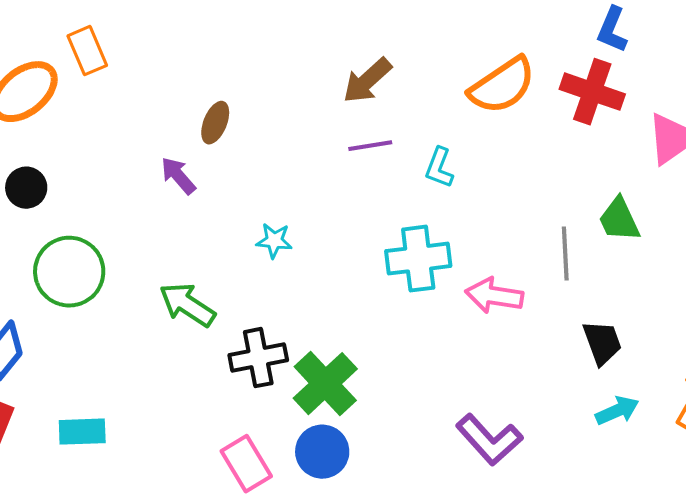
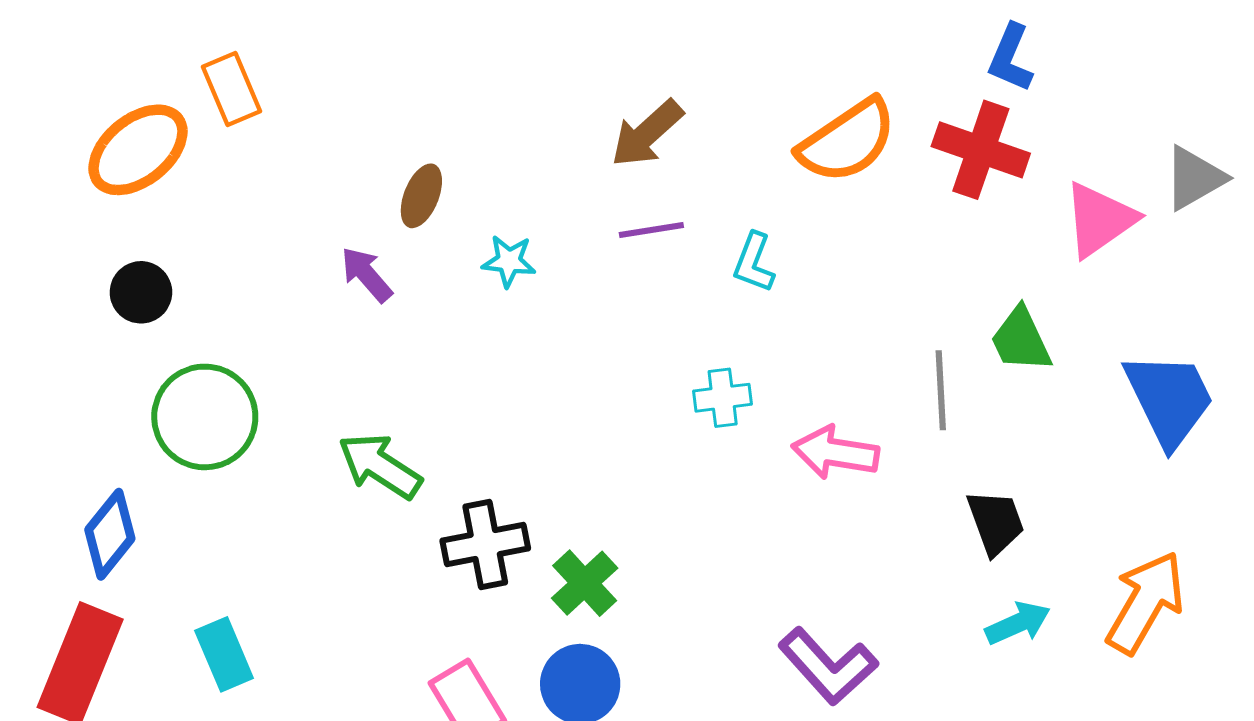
cyan star: (274, 241) -> (509, 261), moved
cyan cross: (418, 259) -> (723, 398), size x0.6
green cross: (325, 384) -> (585, 583), size x0.7
cyan rectangle: (82, 432) -> (224, 654), turned 69

